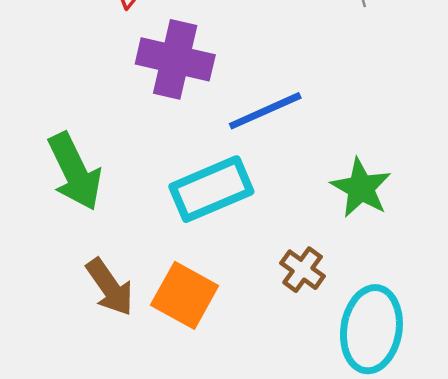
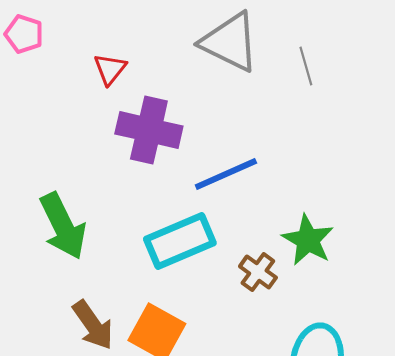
brown cross: (303, 270) -> (258, 272), moved

